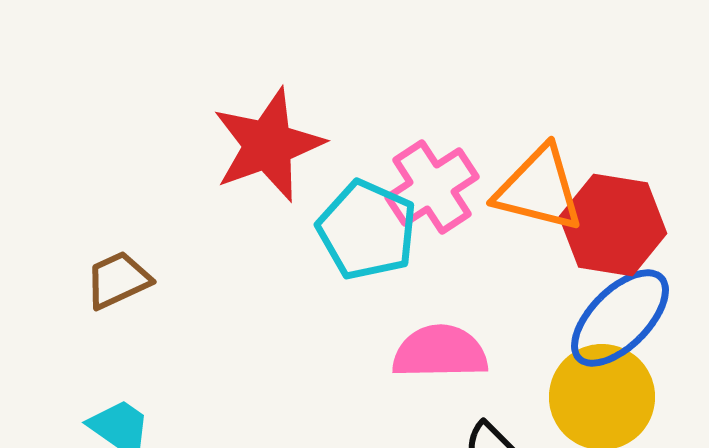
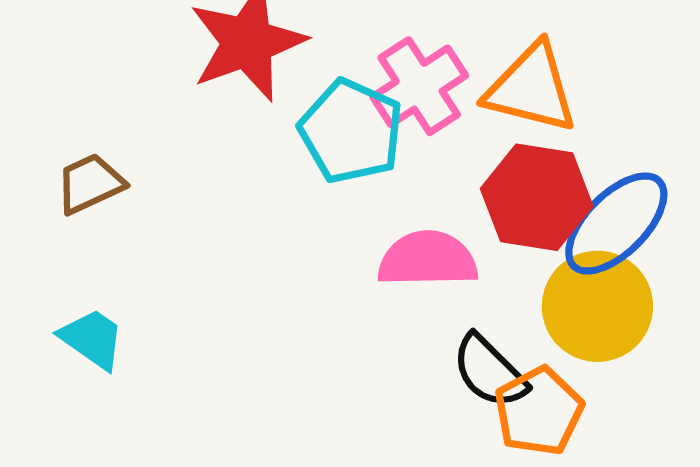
red hexagon: (613, 225) -> (537, 197), moved

